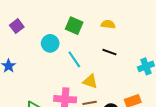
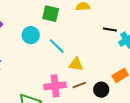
black line: (109, 52) -> (110, 30), moved

